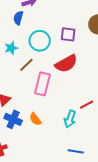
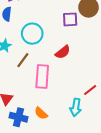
purple square: (68, 34) -> (70, 19), moved
red semicircle: (66, 64) -> (63, 52), size x0.7

